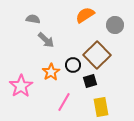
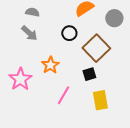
gray arrow: (46, 40) -> (29, 33), moved
black circle: (73, 65) -> (69, 33), moved

